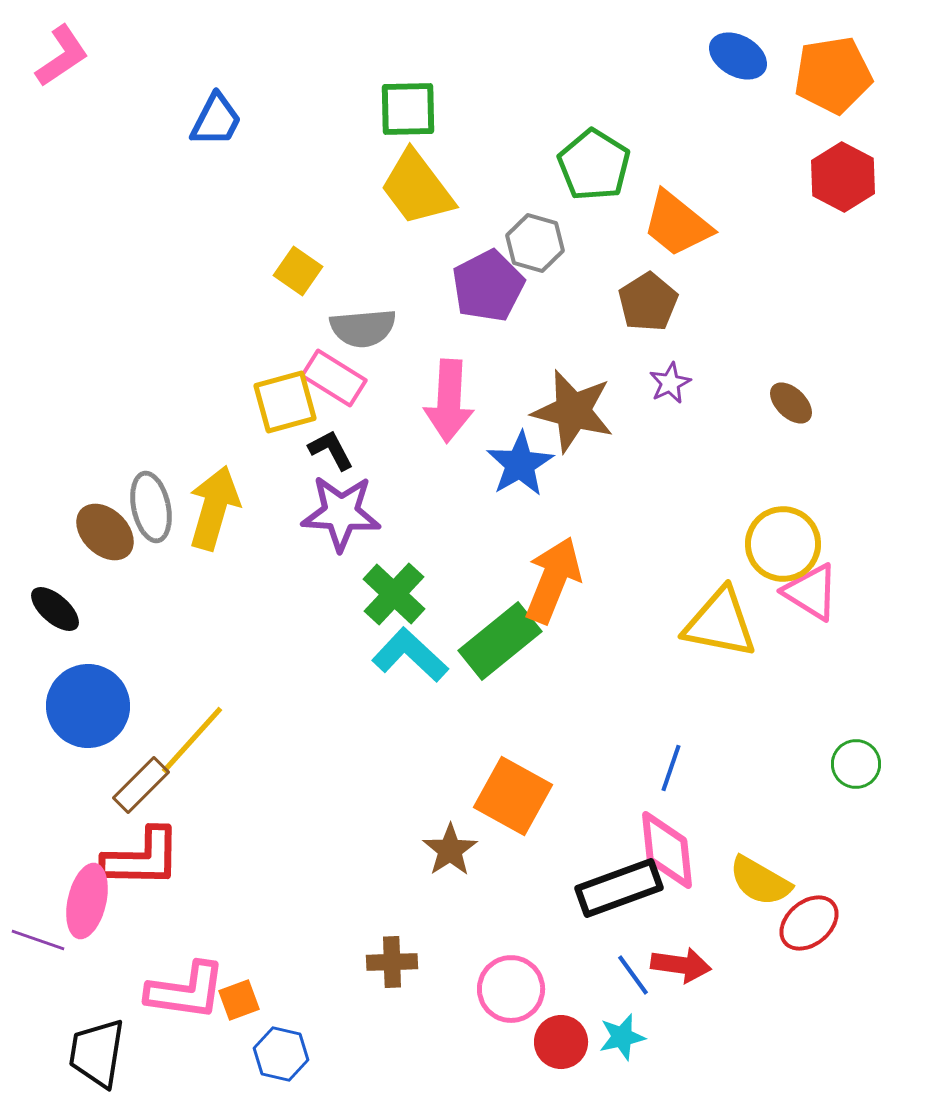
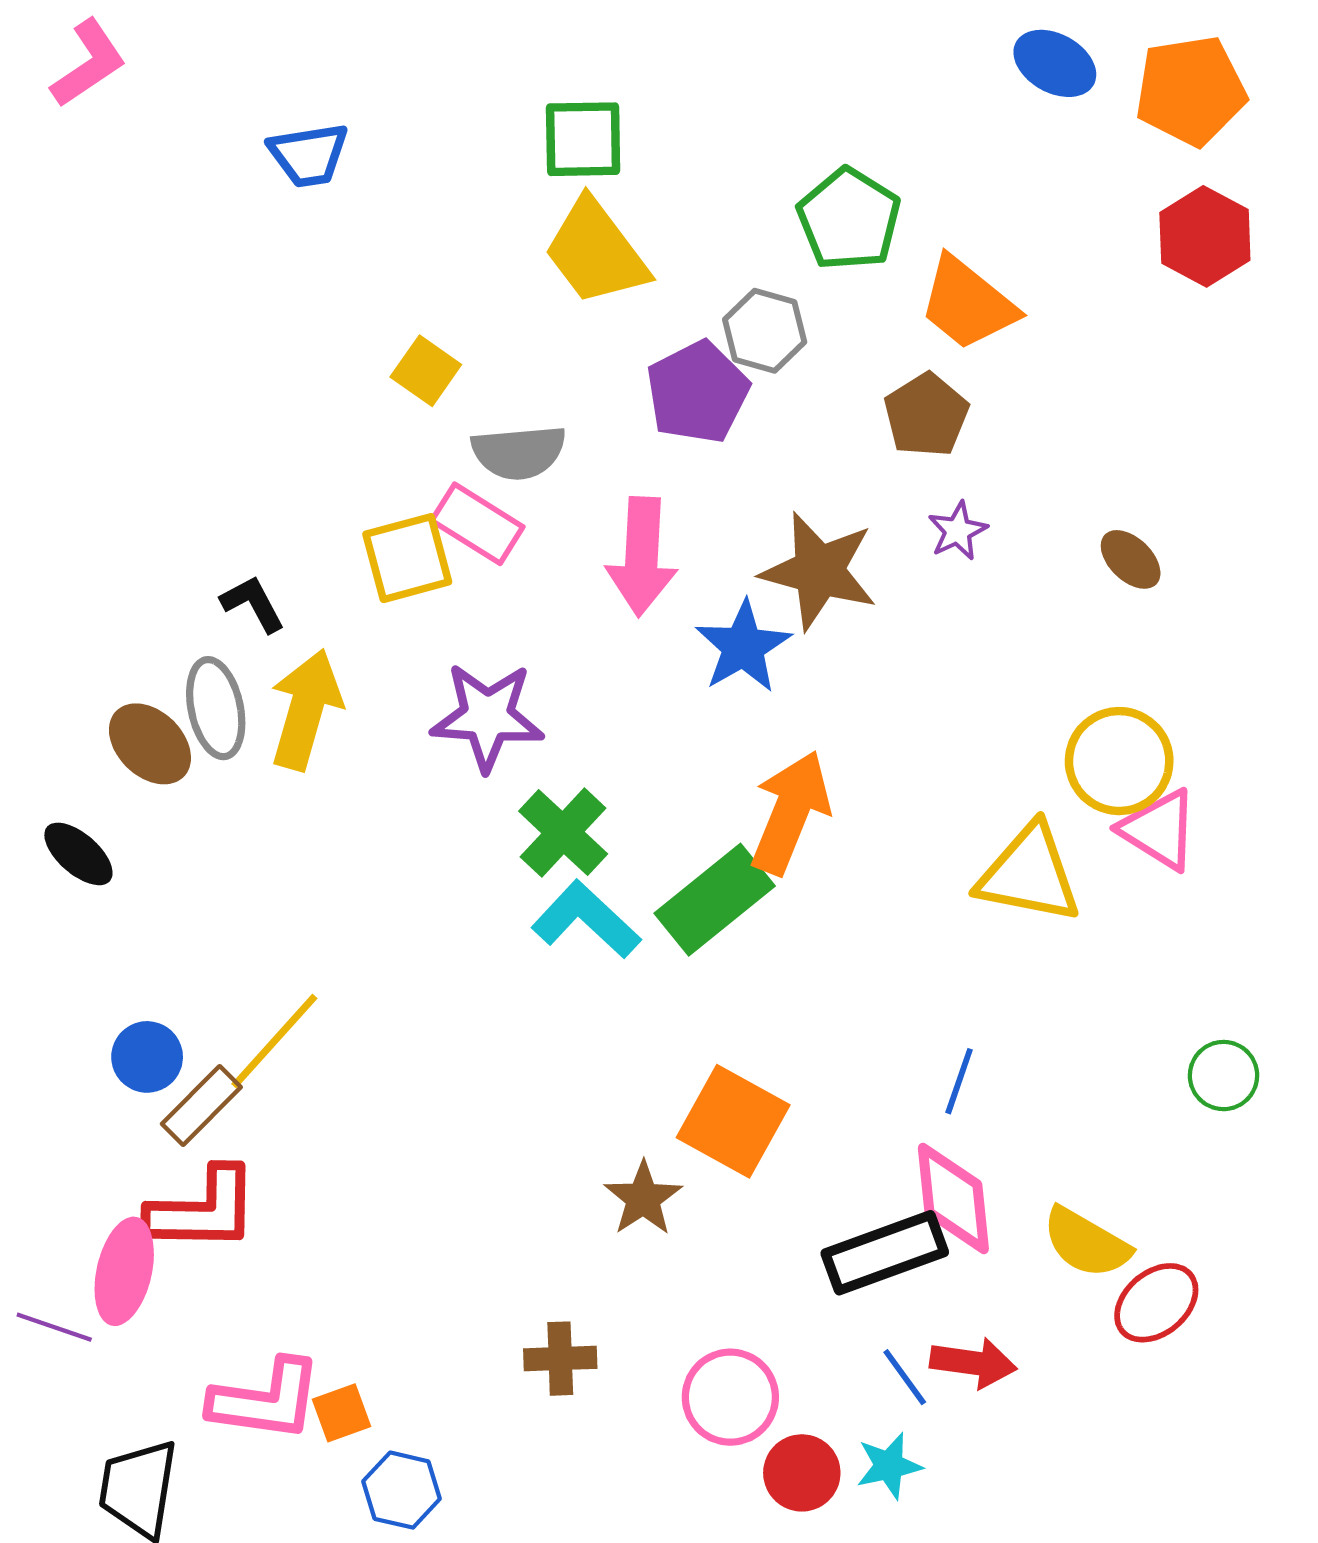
blue trapezoid: (216, 120) -> (309, 155), turned 54
black L-shape: (331, 450) -> (253, 604), moved
blue circle: (88, 706) -> (147, 1057), moved, size x0.6

